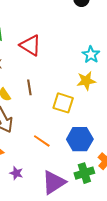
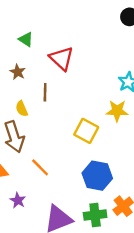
brown line: (29, 87) -> (45, 92), moved
orange line: (42, 141) -> (40, 167), moved

